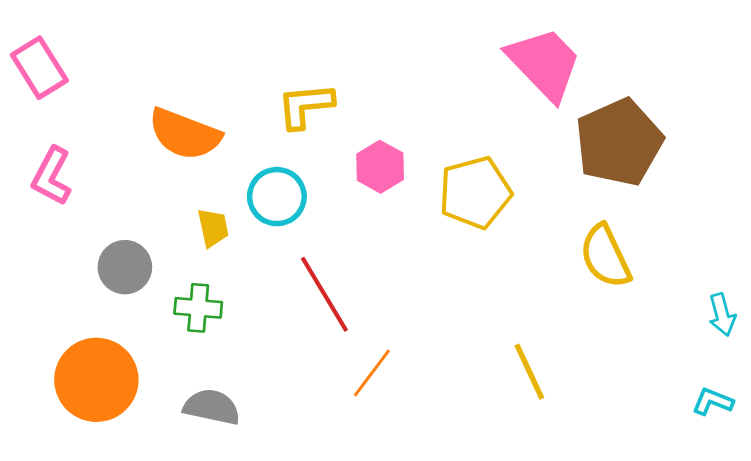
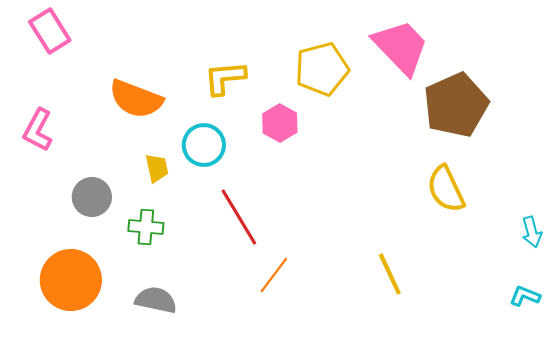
pink rectangle: (39, 68) -> (50, 31), moved
yellow pentagon: (475, 192) -> (322, 69), moved

